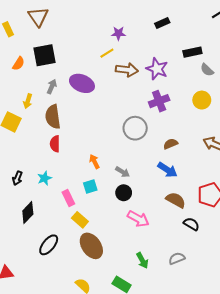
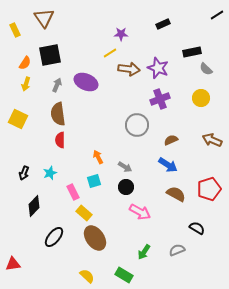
yellow arrow: (28, 101) -> (26, 84), moved
black semicircle: (191, 224) -> (197, 228), moved
green arrow: (142, 260) -> (144, 252), turned 63

